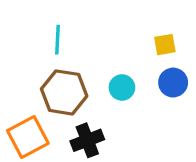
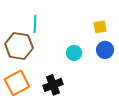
brown hexagon: (64, 92) -> (19, 46), moved

